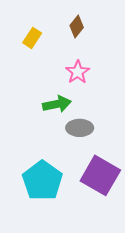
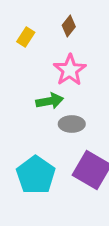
pink star: (78, 72) -> (70, 70), size x1.4

